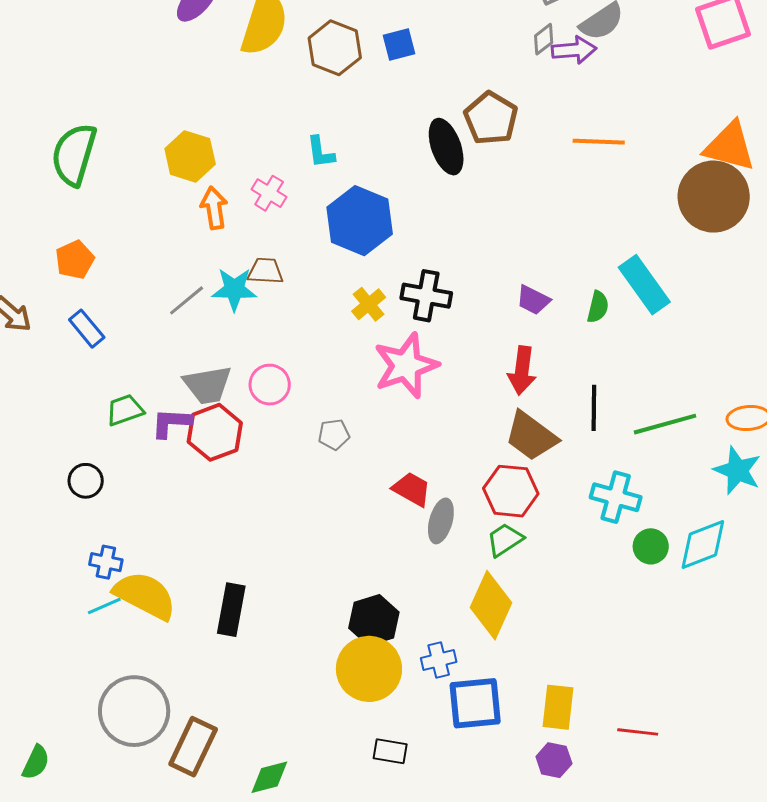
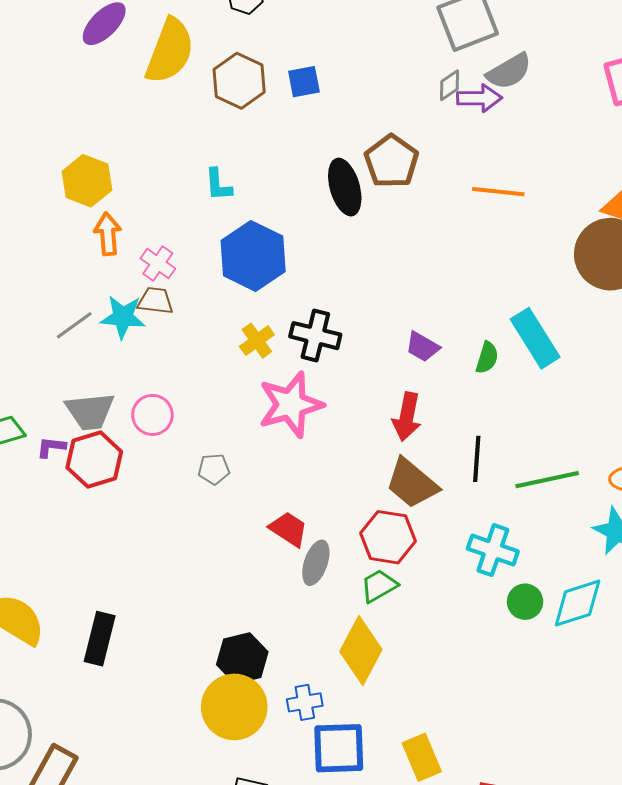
pink cross: (269, 193) -> (158, 263), moved
purple L-shape: (171, 423) -> (51, 447), size x0.7
yellow rectangle: (558, 707) -> (422, 757), turned -33

